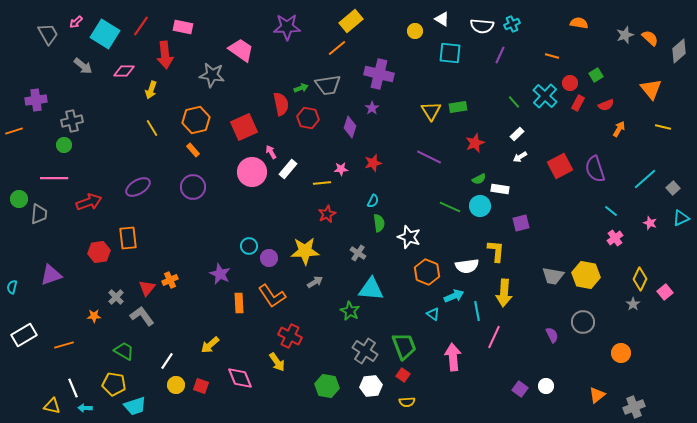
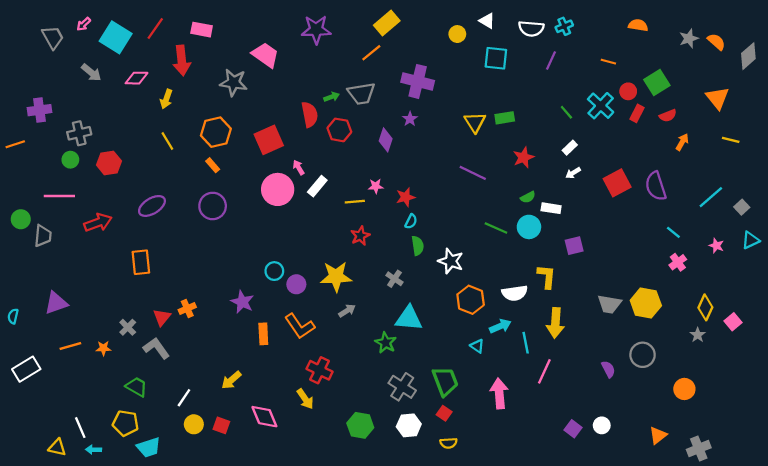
green square: (596, 75) -> (657, 83), size x1.6
red star: (373, 163) -> (405, 197), moved
red hexagon: (99, 252) -> (109, 163), moved
orange line: (64, 345) -> (70, 346), moved

